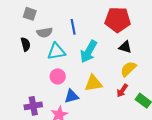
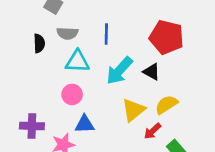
black triangle: (125, 47) -> (152, 72), moved
yellow triangle: (93, 83) -> (133, 110), moved, turned -42

